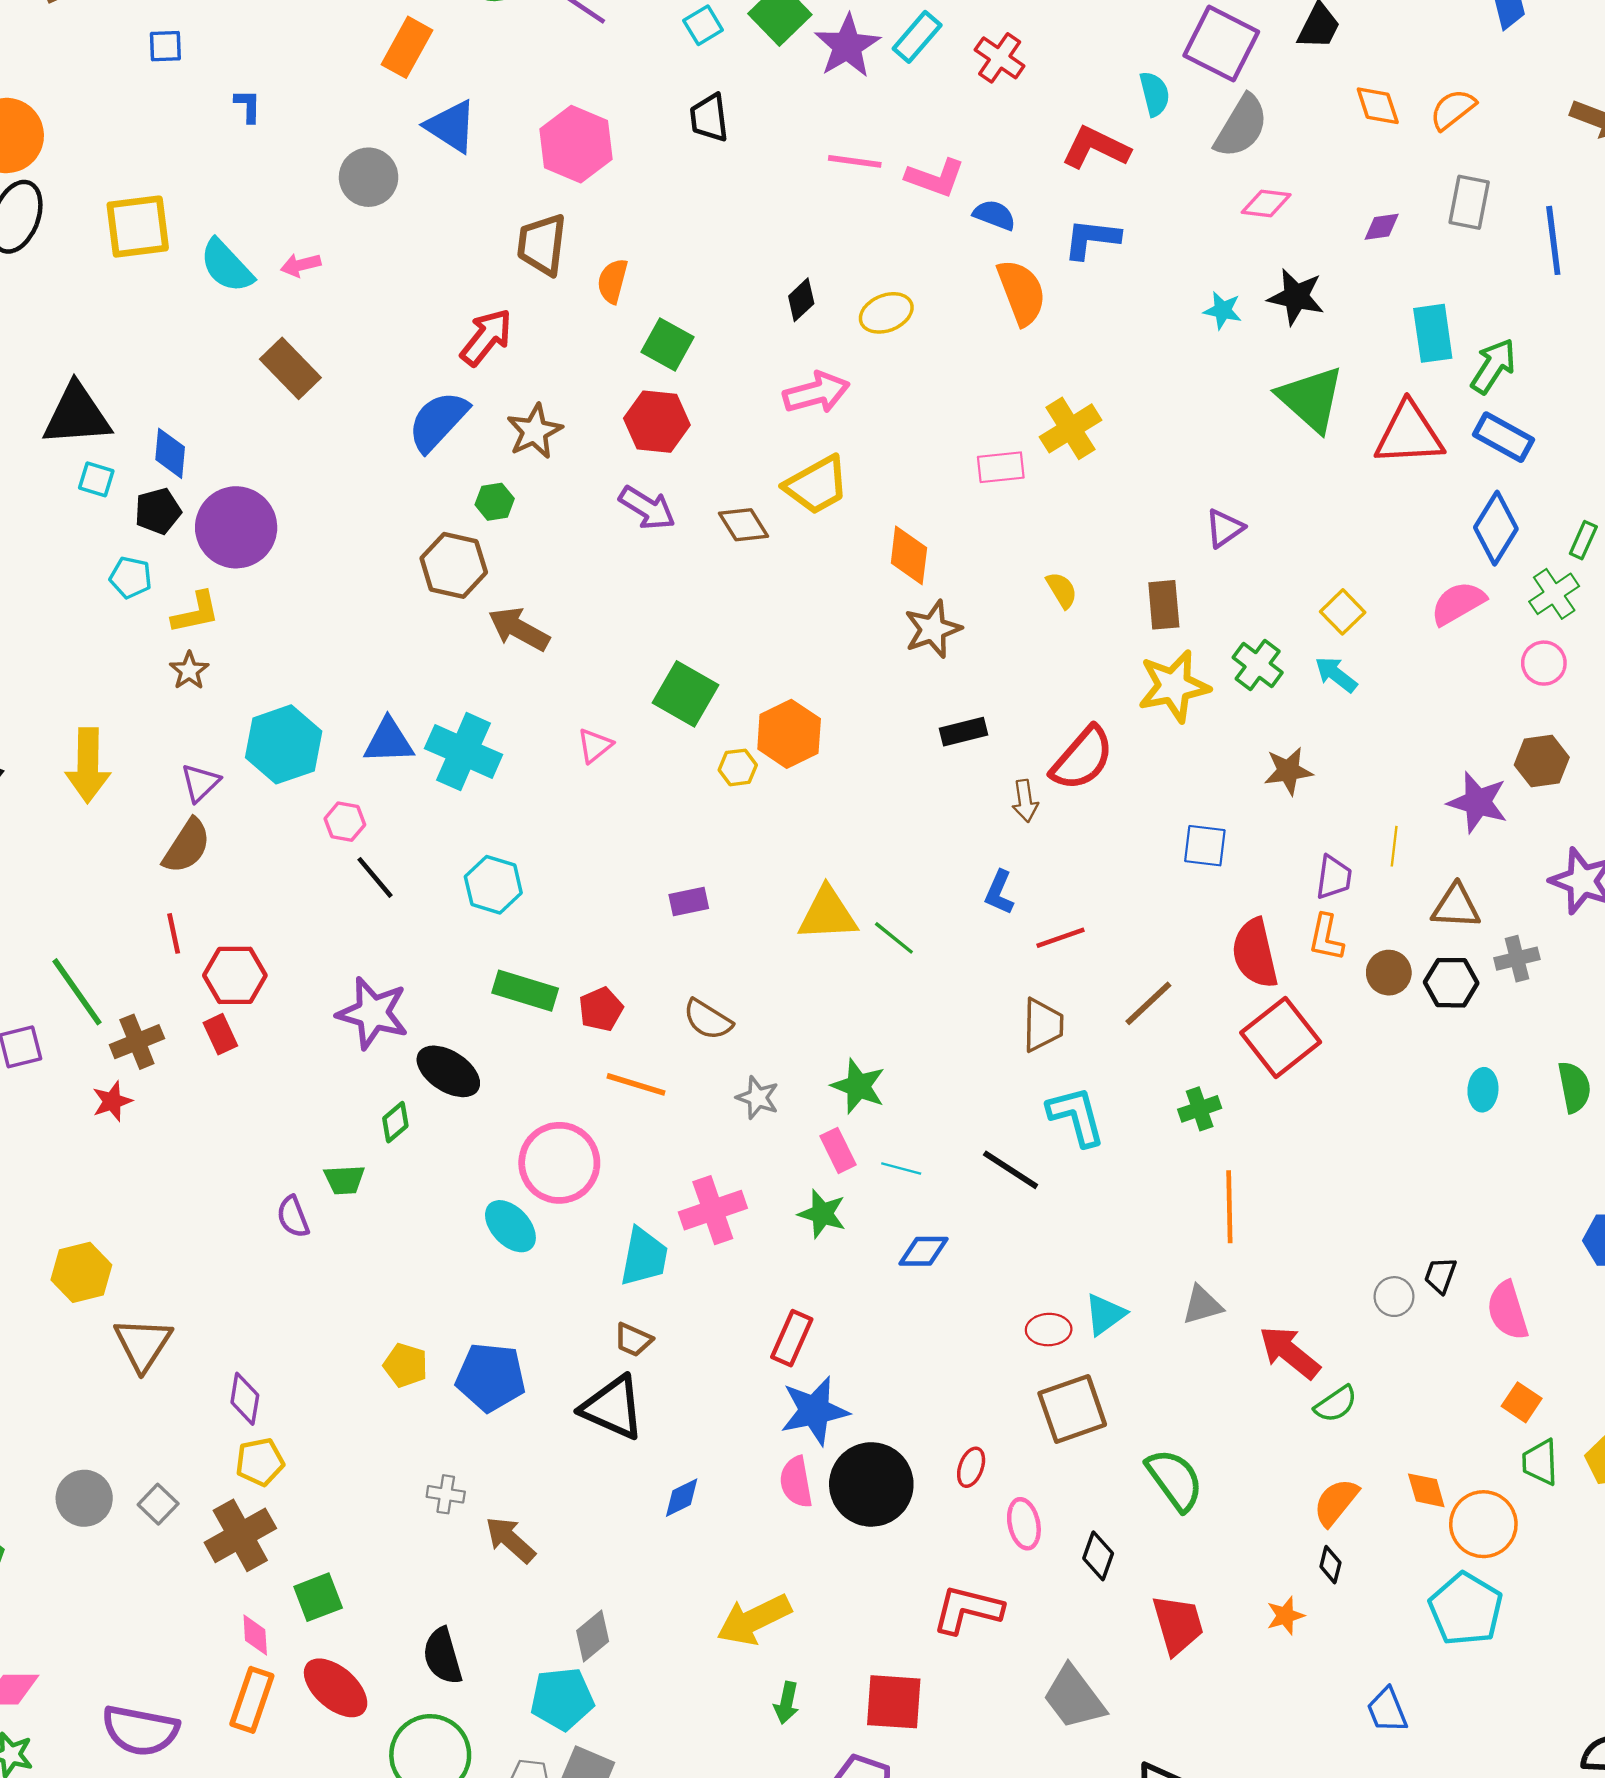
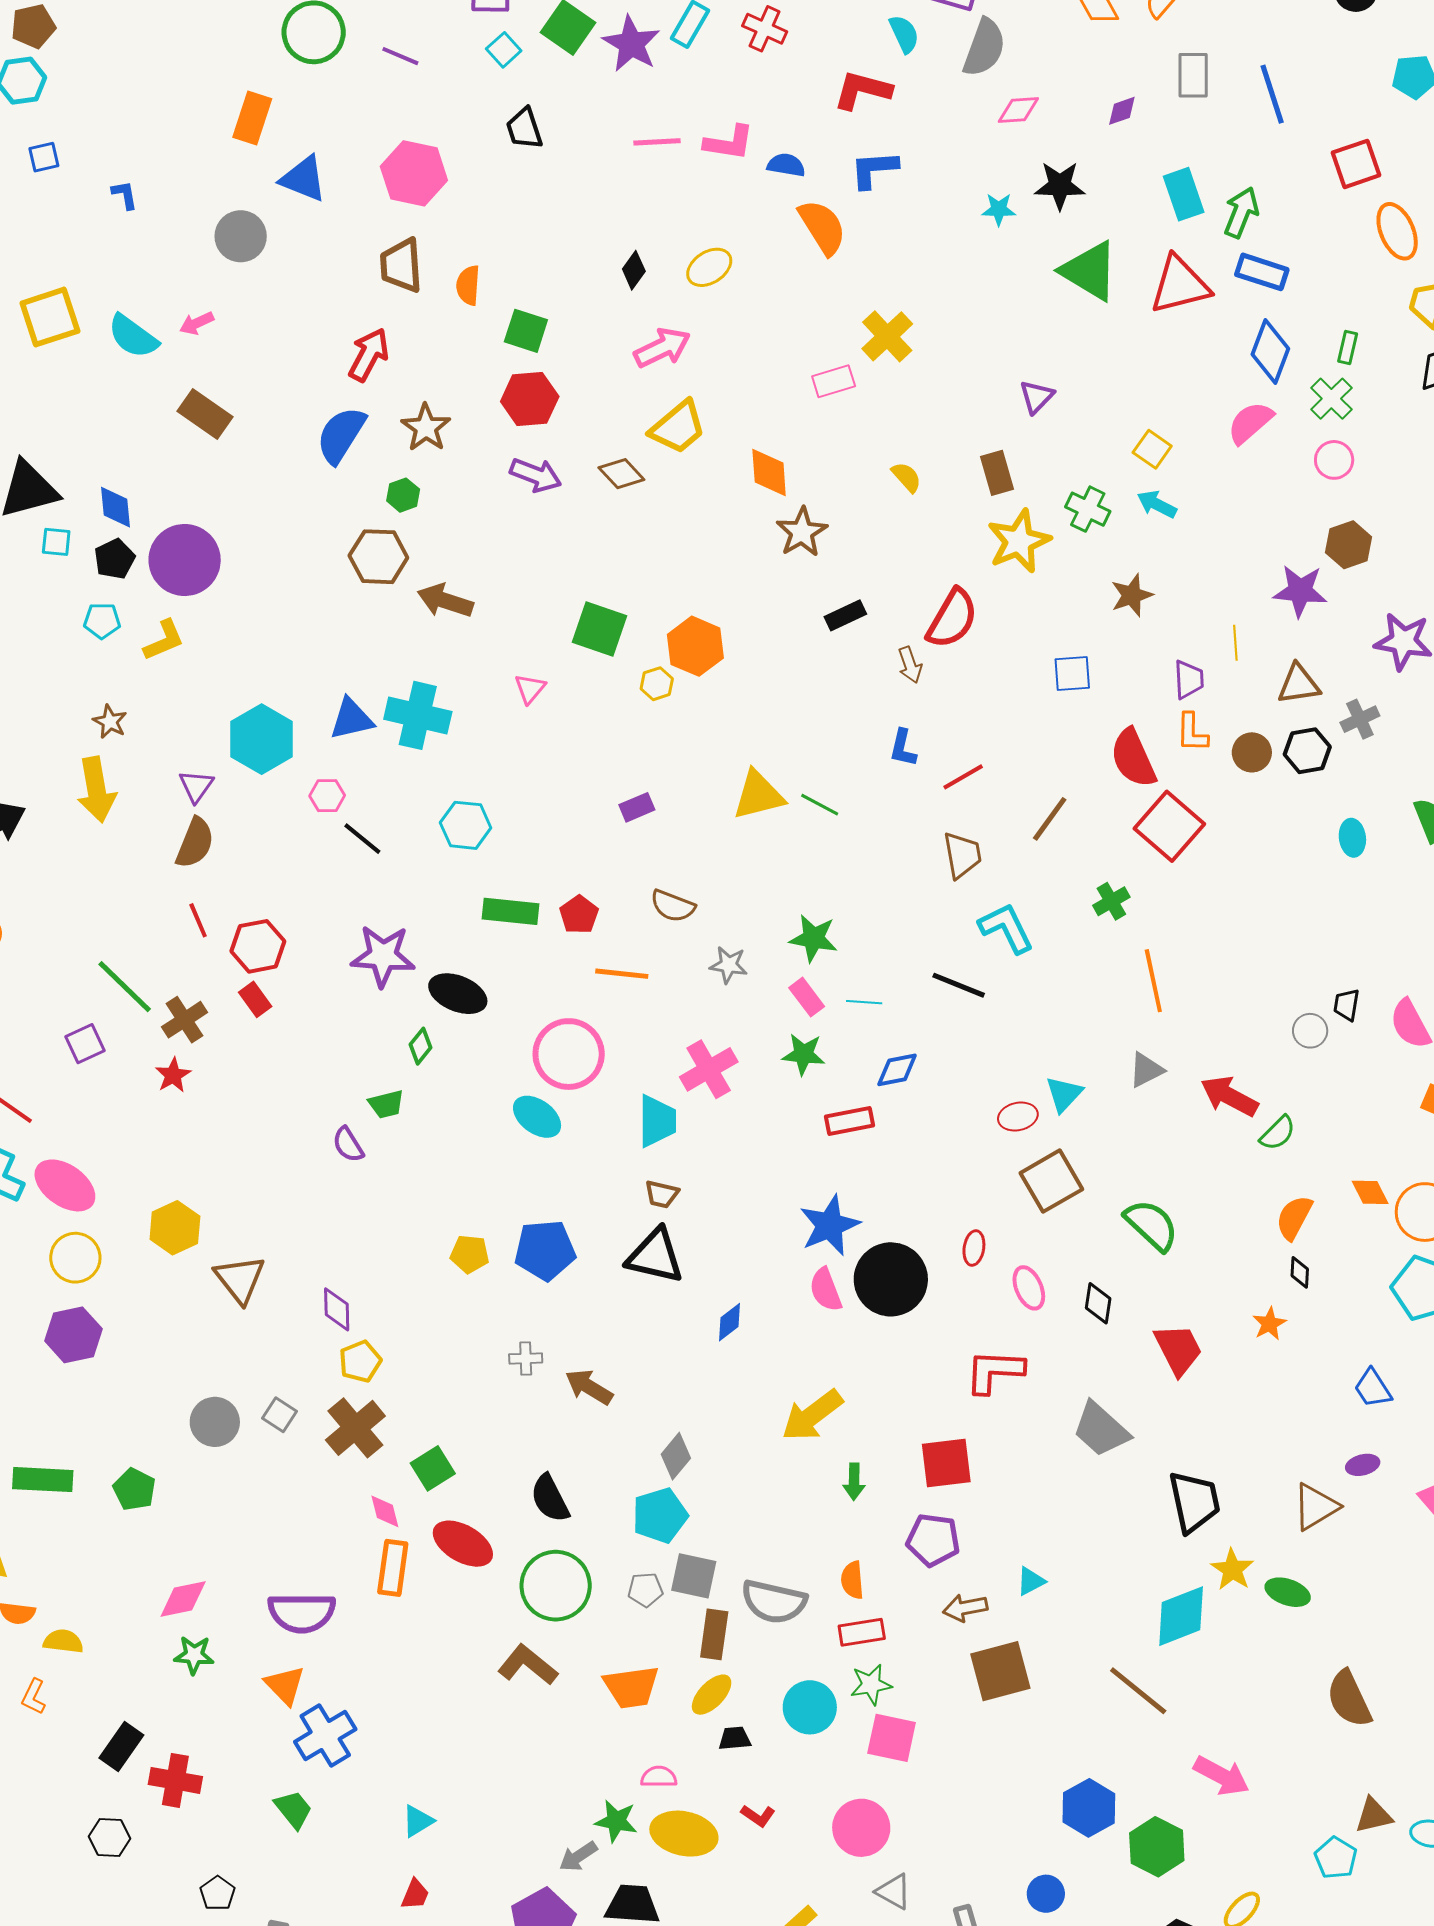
brown star: (189, 671) -> (110, 722), moved
red rectangle: (792, 1338) -> (850, 1121), moved, turned 66

